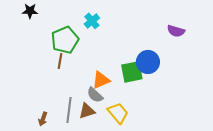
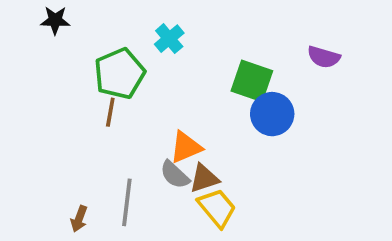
green square: (132, 72) -> (252, 81), moved, turned 30
brown triangle: (87, 111) -> (204, 178), moved

